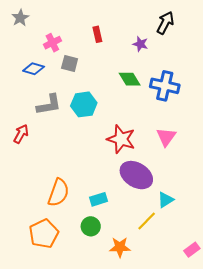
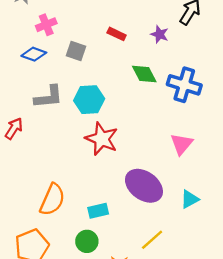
red rectangle: (97, 34) -> (117, 34), moved, turned -56
pink cross: (52, 43) -> (46, 25), moved
red star: (121, 139) -> (102, 139), moved
cyan triangle: (166, 200) -> (190, 199), moved

